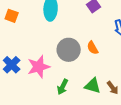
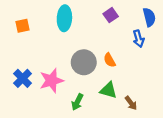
orange square: (12, 16) -> (23, 26), turned -32
green triangle: (93, 86) -> (108, 90), moved

